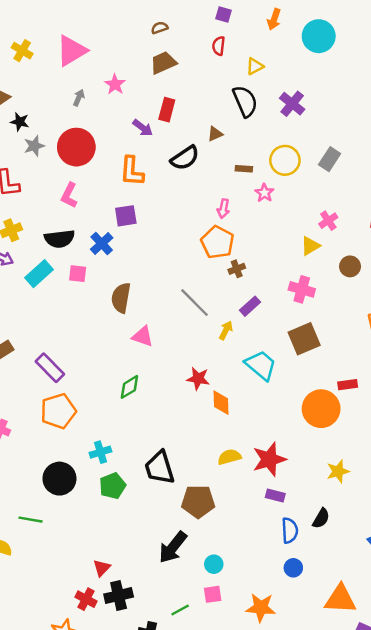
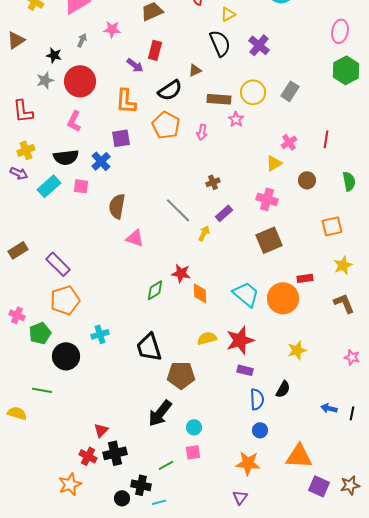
pink star: (115, 84) -> (112, 29), turned -30
black star: (20, 122) -> (54, 55), moved
brown rectangle: (244, 169) -> (219, 99), size x1.6
orange pentagon: (217, 242) -> (166, 125), moved
cyan trapezoid: (261, 365) -> (246, 294), moved
green diamond: (129, 387) -> (155, 290), moved
green pentagon: (113, 486) -> (40, 333), moved
orange star: (261, 608) -> (248, 463), moved

